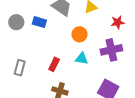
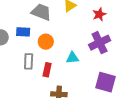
orange circle: (80, 34) -> (46, 42), moved
gray rectangle: (20, 68) -> (29, 61), moved

